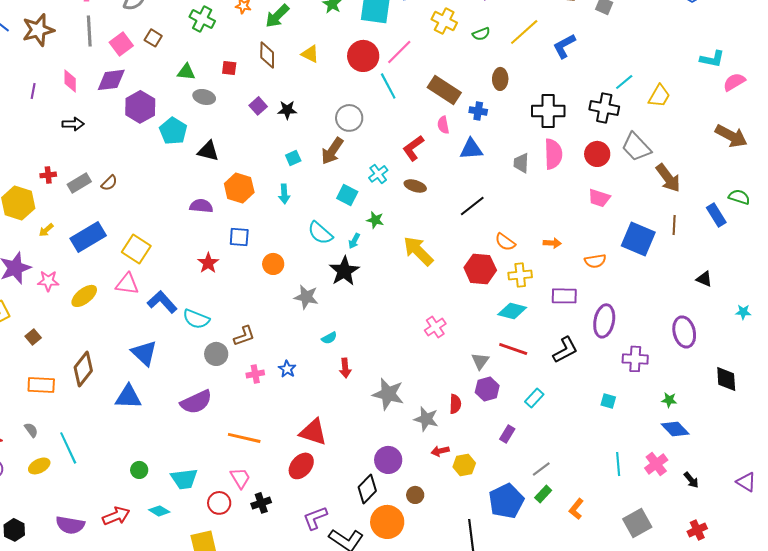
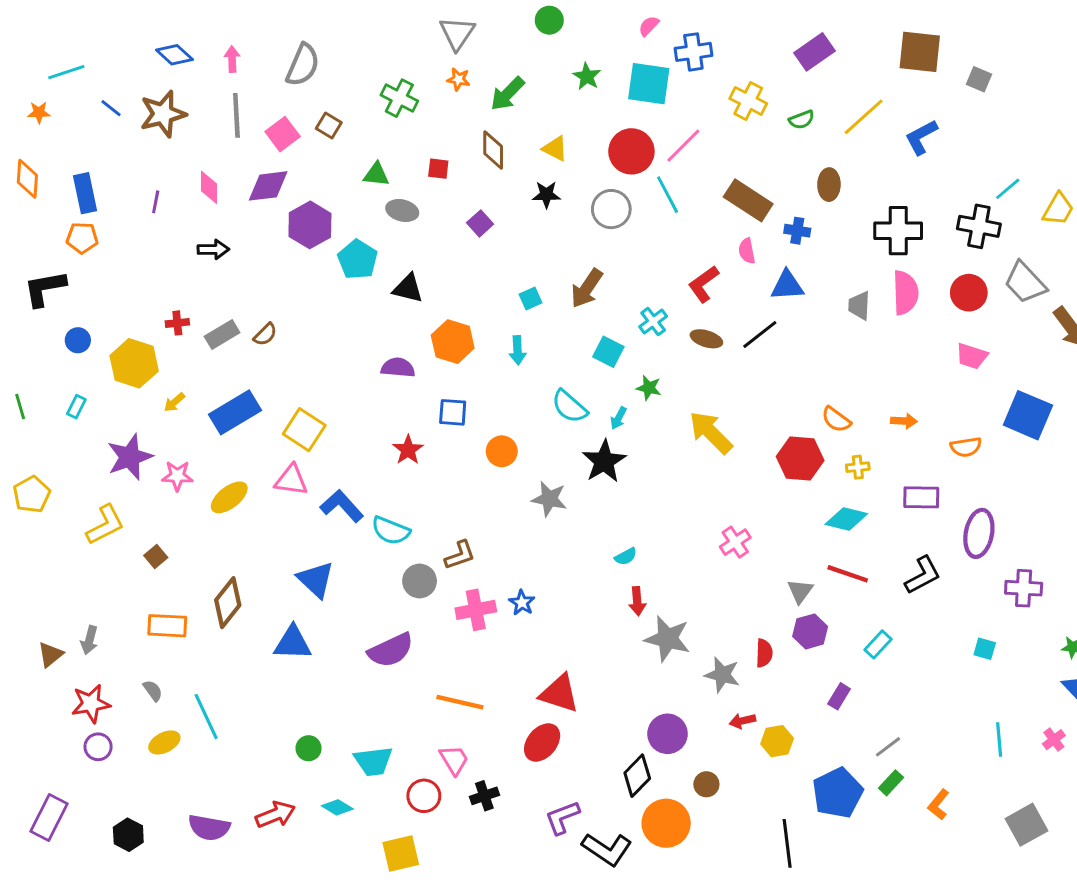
black star: (287, 110) -> (546, 195), moved
gray circle: (349, 118) -> (611, 209), moved
black line: (472, 206) -> (760, 334), moved
yellow cross: (520, 275) -> (858, 467), size x0.7
cyan semicircle: (329, 338) -> (626, 556), moved
red arrow: (345, 368) -> (637, 601), moved
pink cross: (255, 374) -> (476, 610), size x1.5
pink cross: (656, 464) -> (1054, 740), size x0.7

